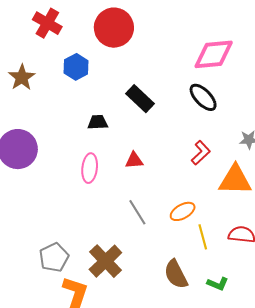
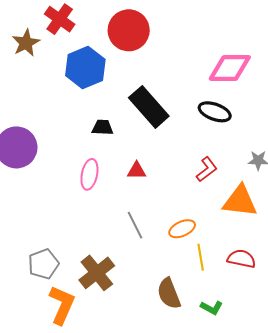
blue hexagon: (76, 67) -> (85, 68), size x1.5
brown star: (22, 77) -> (26, 43), moved
black ellipse: (203, 97) -> (215, 112), turned -32
black rectangle: (140, 99) -> (149, 107), size x1.4

